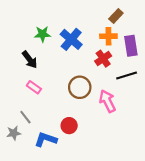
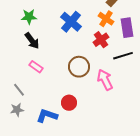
green star: (42, 34) -> (29, 17), moved
orange cross: (108, 36) -> (106, 19), turned 35
gray line: (25, 117) -> (19, 90), moved

